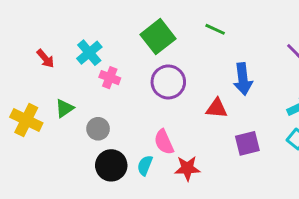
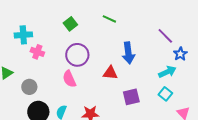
green square: (158, 37) -> (70, 24), size x0.6
cyan cross: (89, 53) -> (23, 35), turned 36
pink semicircle: (164, 142) -> (69, 79), moved

